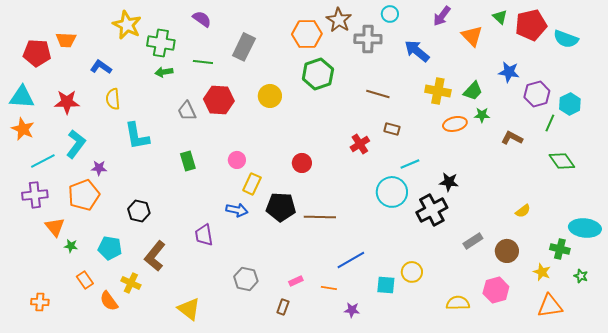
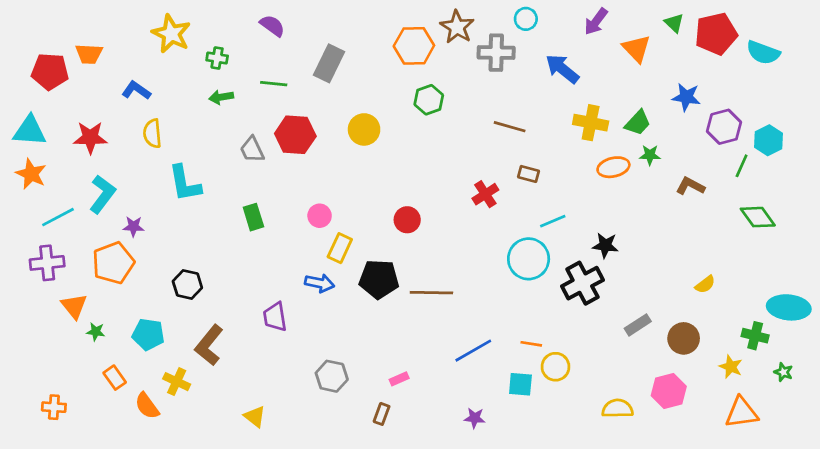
green cross: (161, 43) -> (217, 58), size x0.6
green hexagon: (318, 74) -> (429, 100), size x0.7
orange line: (329, 288) -> (531, 344), moved
yellow triangle: (189, 309) -> (255, 417), size x0.7

